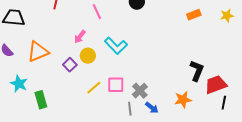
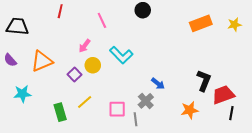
orange rectangle: (194, 15) -> (201, 23), size x1.5
cyan star: (19, 84) -> (22, 94), turned -30
pink square: (116, 85) -> (117, 109), moved
yellow line: (94, 88) -> (85, 102), moved
green rectangle: (41, 100) -> (60, 112), moved
blue arrow: (152, 108) -> (158, 84), moved

